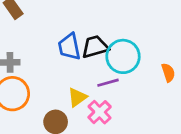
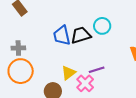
cyan circle: (123, 56) -> (102, 26), moved, size x0.7
purple line: (108, 83) -> (97, 70), moved

